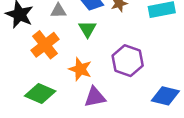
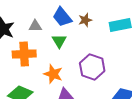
orange cross: (45, 45) -> (24, 54), turned 35

